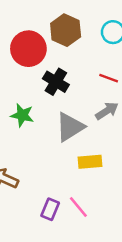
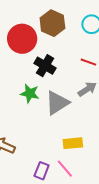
green star: (22, 115) -> (30, 94), moved
yellow rectangle: (90, 162) -> (73, 143), moved

